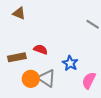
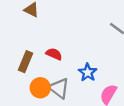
brown rectangle: (17, 57) -> (26, 62), turned -60

